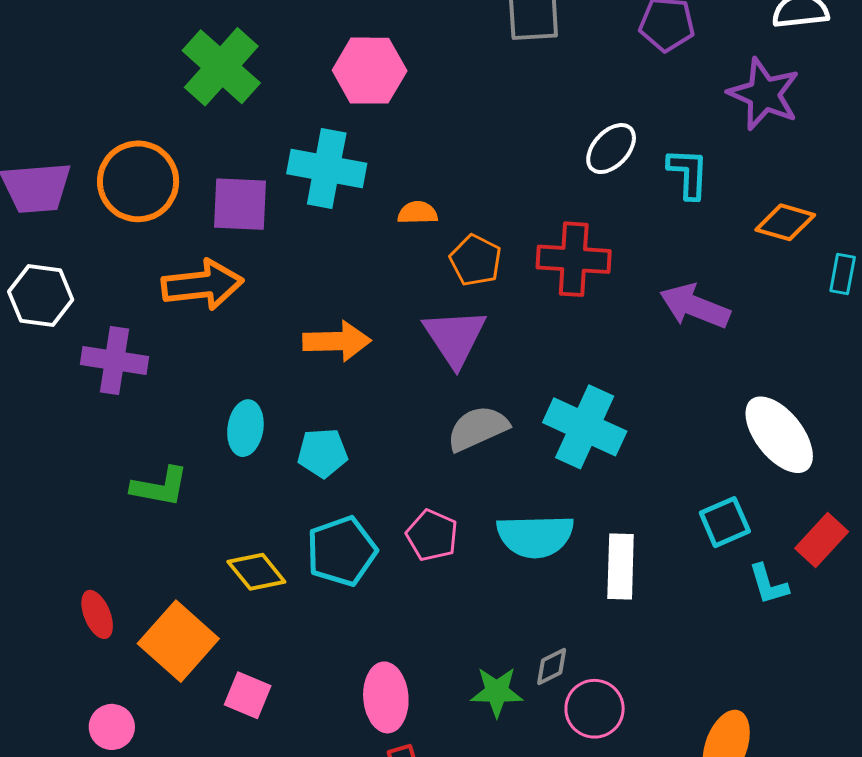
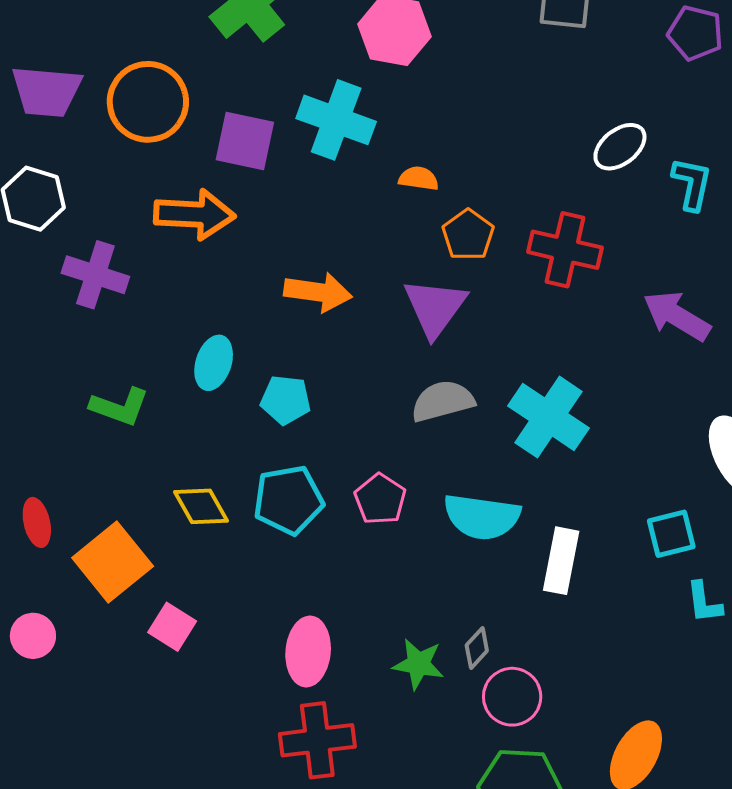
gray diamond: (552, 666) -> (477, 648), turned -30

